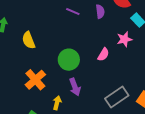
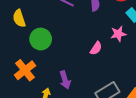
yellow semicircle: (29, 40) -> (19, 18), moved
green circle: (69, 60) -> (41, 39), moved

